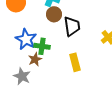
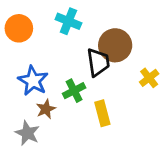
brown circle: (54, 14) -> (115, 45), moved, size x1.5
green cross: (42, 46) -> (74, 91), moved, turned -35

